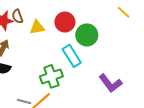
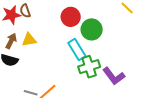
yellow triangle: (37, 27) -> (29, 40), moved
green cross: (51, 76) -> (89, 67), moved

